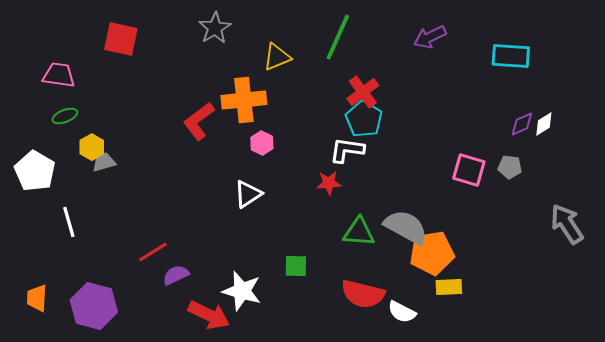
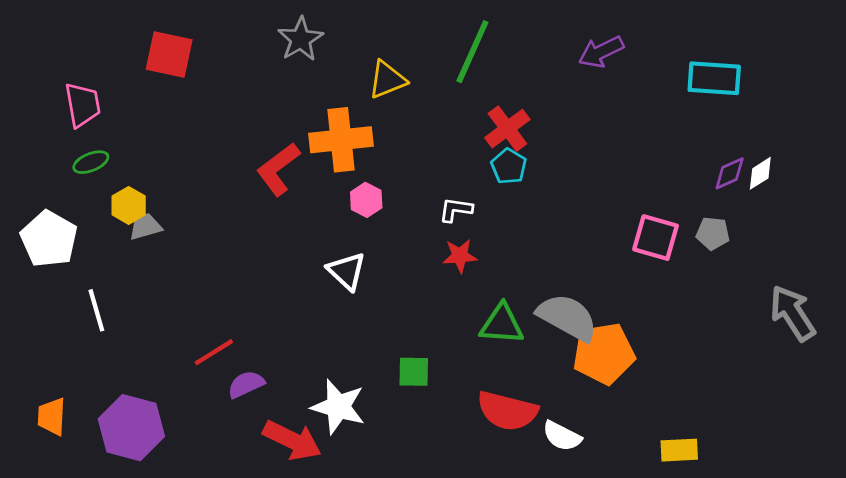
pink trapezoid: (59, 75) -> (82, 105), turned 72
cyan pentagon: (364, 119) -> (509, 166), size x0.7
white L-shape: (347, 150) -> (456, 210), moved, size x0.7
white triangle: (248, 194) -> (347, 271), turned -44
yellow rectangle: (449, 287) -> (679, 450), moved

